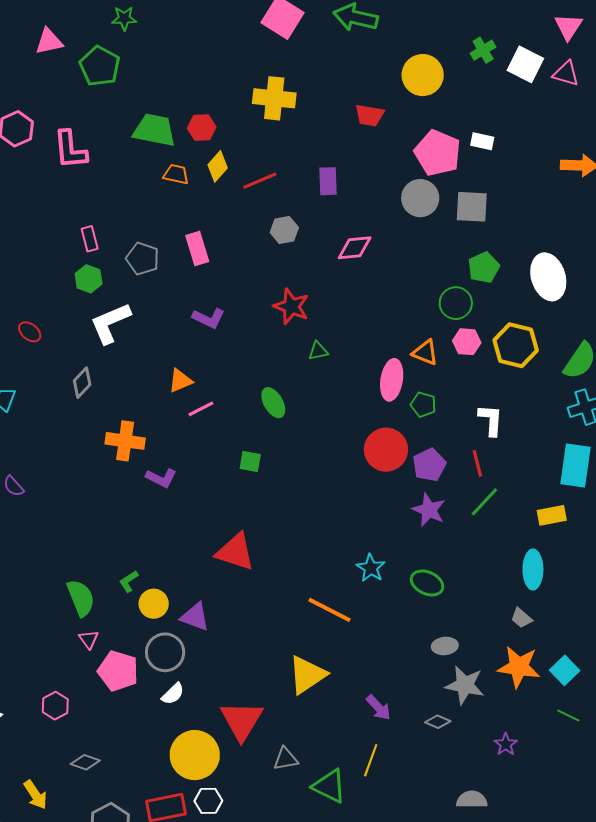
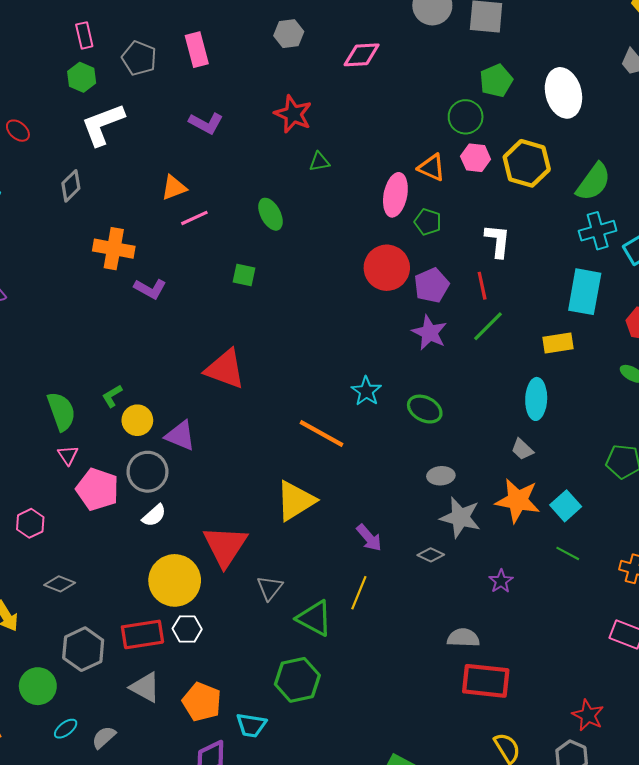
gray triangle: (286, 759) -> (270, 588), turned -44

